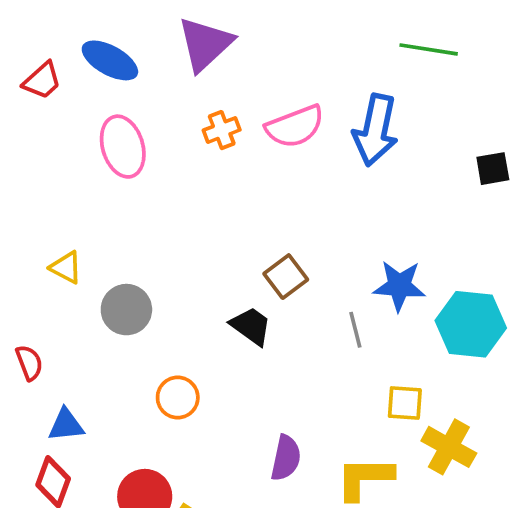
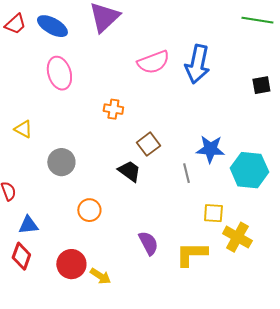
green line: (429, 49) -> (257, 20), moved
red trapezoid: (42, 81) -> (15, 24), moved
orange cross: (222, 130) -> (113, 109), moved, turned 30
yellow triangle: (66, 267) -> (23, 129), moved
purple semicircle: (286, 458) -> (148, 243), turned -40

